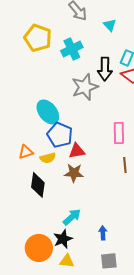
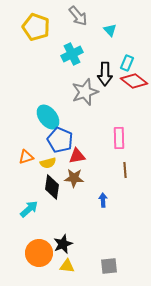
yellow pentagon: (38, 38) -> (36, 27), moved
black diamond: (38, 185) -> (52, 187), moved
cyan arrow: (72, 217) -> (29, 209), moved
blue arrow: (103, 233) -> (103, 200), moved

